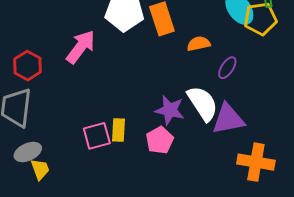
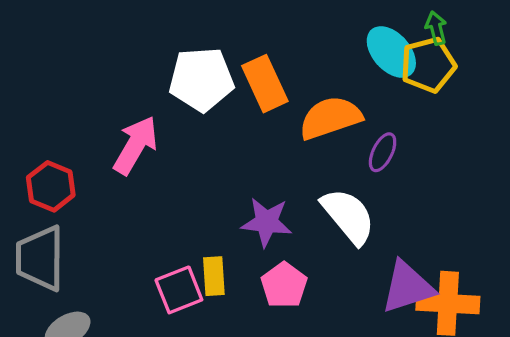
orange semicircle: (199, 44) -> (330, 118), size x1.6
purple star: (170, 110) -> (267, 222), moved
purple triangle: (228, 119) -> (408, 287), moved

